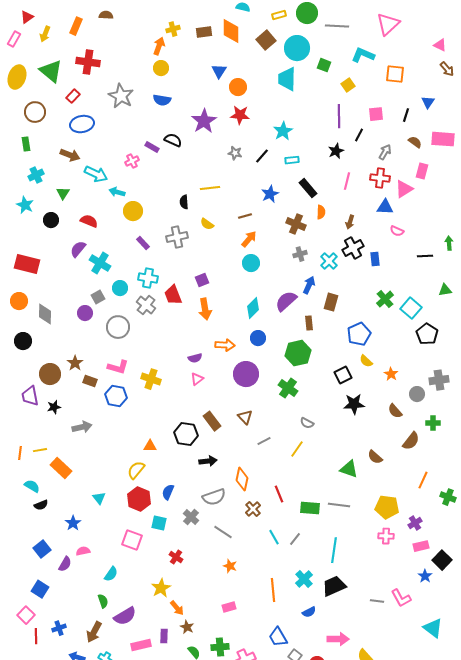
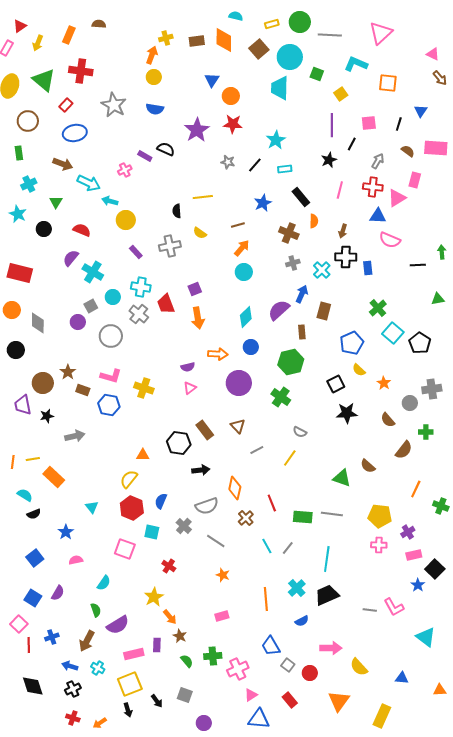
pink semicircle: (397, 231) -> (390, 240), size x1.5
black cross: (353, 248) -> (346, 257), turned 30
cyan square: (411, 308) -> (393, 333), moved
purple semicircle: (65, 564) -> (58, 593), moved

